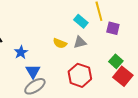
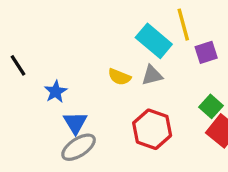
cyan rectangle: (81, 21) -> (154, 41), size x1.5
purple square: (113, 28) -> (206, 52), turned -32

